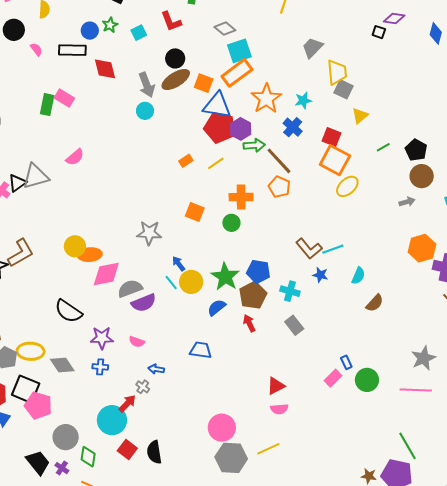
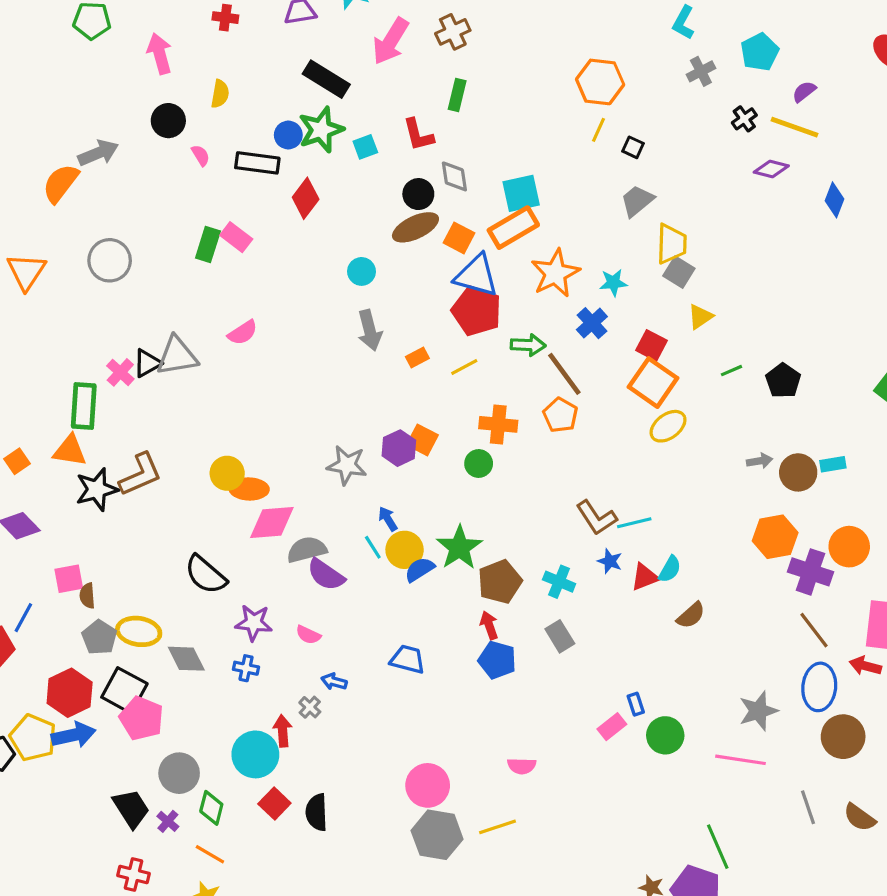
green star: (110, 25) -> (321, 130), size x1.8
gray diamond: (225, 29) -> (454, 176), moved, turned 35
black square: (379, 32) -> (633, 147), moved
red diamond: (105, 69) -> (306, 198), turned 45
gray arrow: (147, 85) -> (370, 330), moved
purple hexagon: (241, 129) -> (399, 448), moved
brown circle: (422, 176) -> (798, 472), moved
blue pentagon: (258, 271) -> (497, 660), moved
purple semicircle: (144, 303) -> (326, 575), turned 50
blue semicircle: (217, 307) -> (420, 569), moved
red triangle: (276, 386) -> (645, 577), moved
red arrow: (127, 403) -> (283, 731), turned -54

